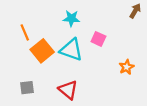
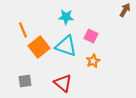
orange star: (127, 67) -> (93, 61), moved

